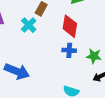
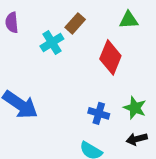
blue cross: (69, 50) -> (99, 113), moved

